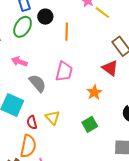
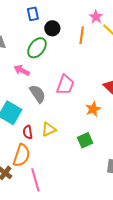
green ellipse: (23, 27) -> (37, 48), moved
orange line: (67, 32) -> (82, 35), moved
yellow triangle: (52, 118) -> (49, 129), turned 42

